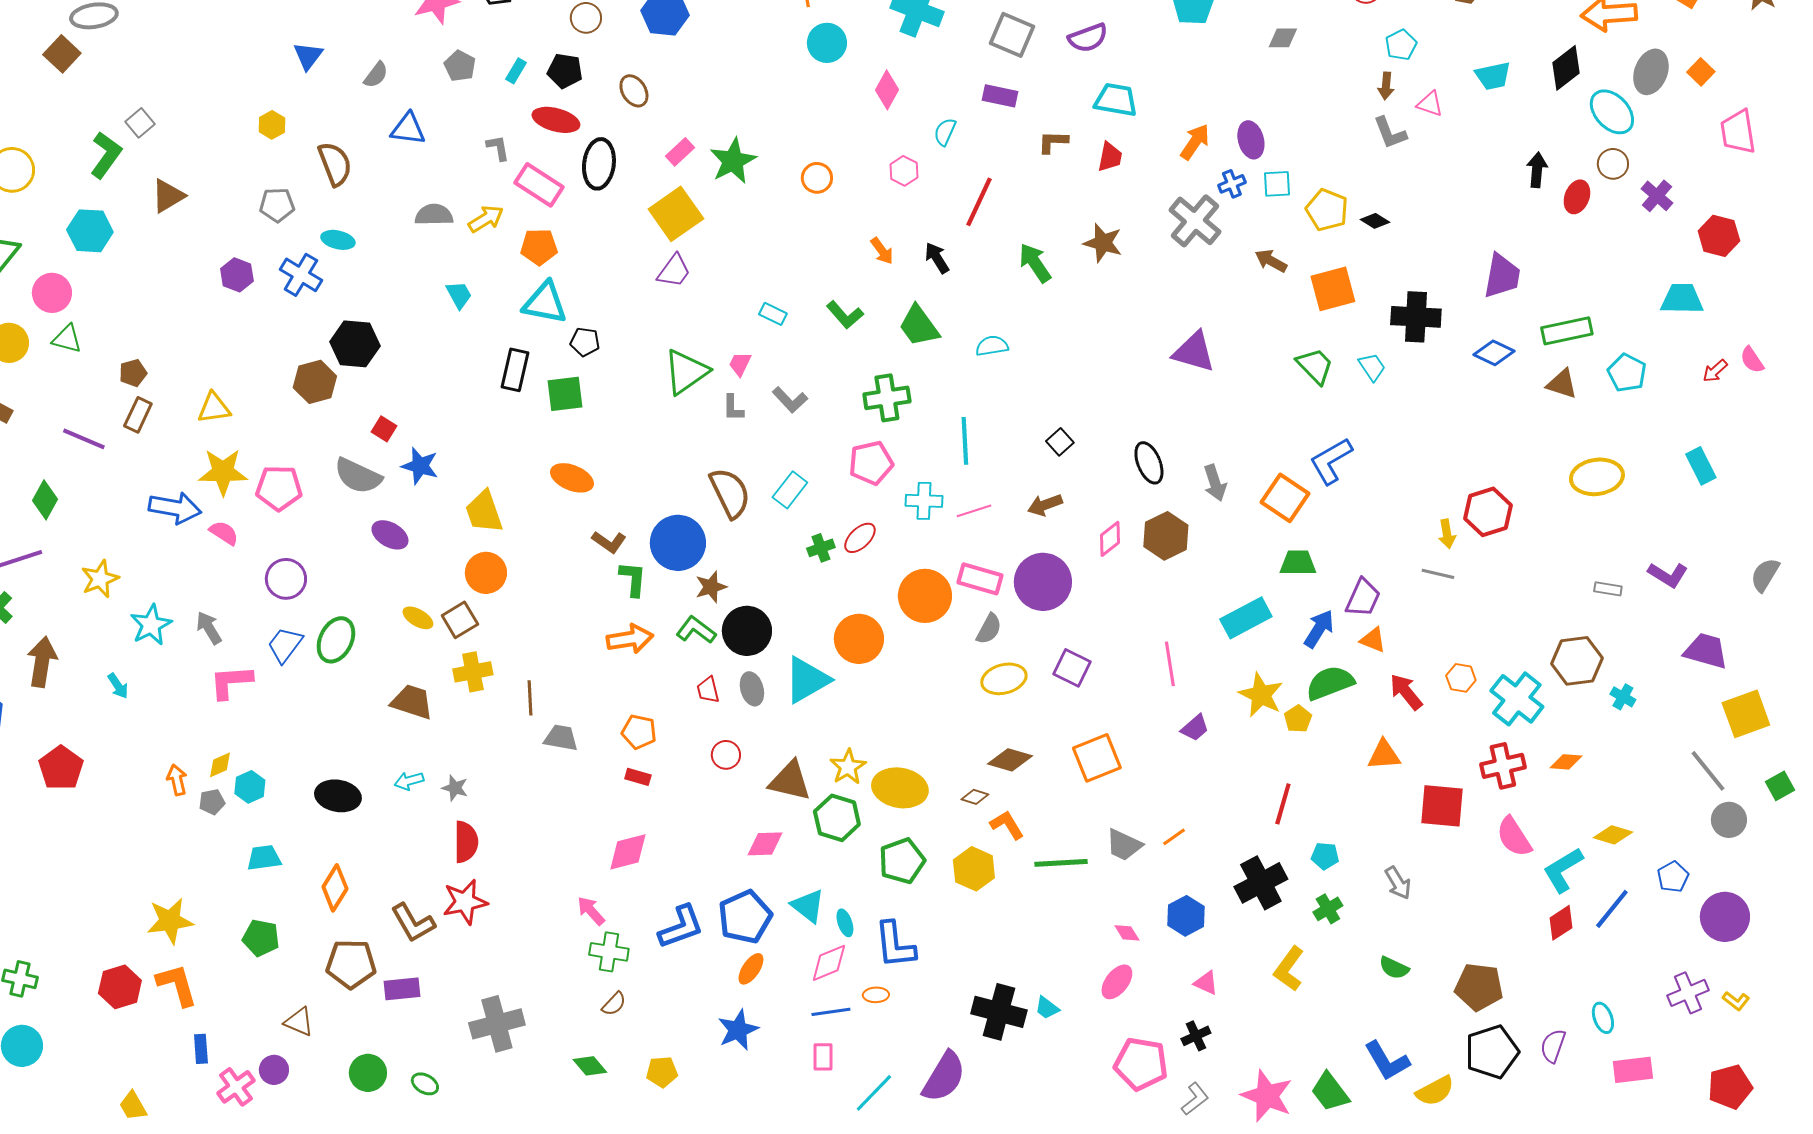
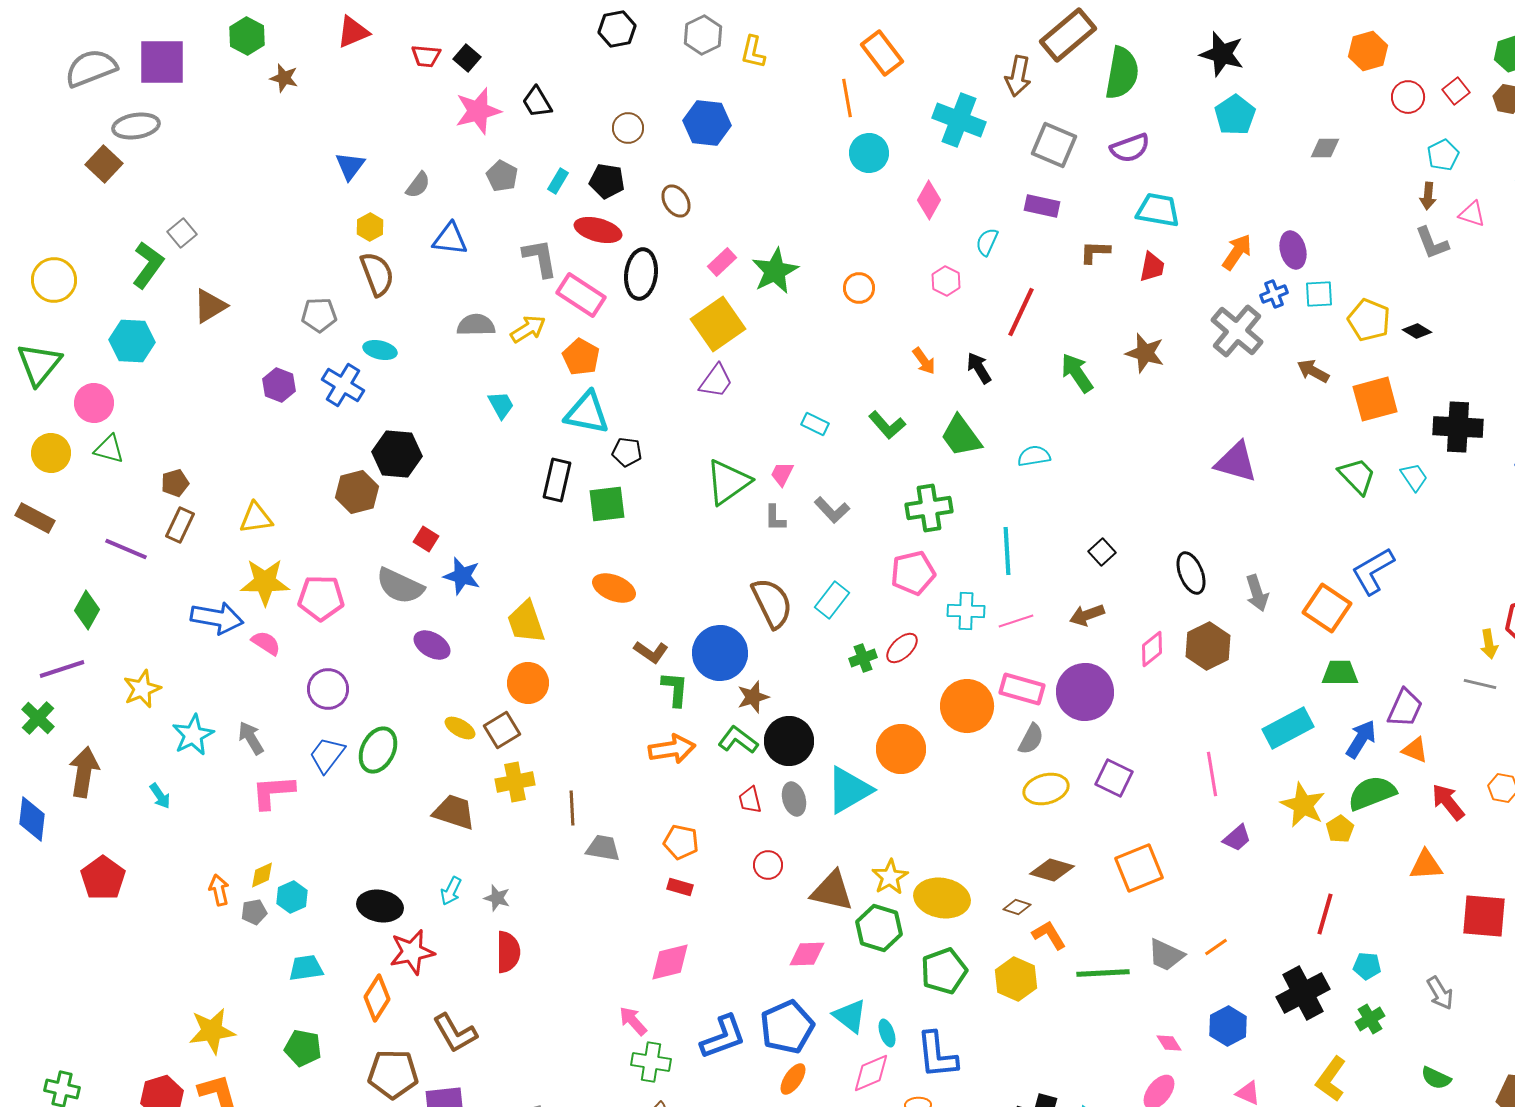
yellow hexagon: (272, 125) -> (370, 227), moved
gray L-shape: (498, 148) -> (540, 258), size x1.5
orange pentagon: (539, 247) -> (581, 357), turned 30
cyan arrow: (409, 781) -> (451, 891), turned -48
red star: (465, 902) -> (412, 952), moved

